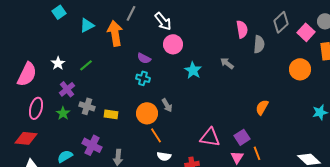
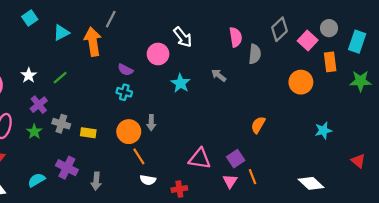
white arrow: (163, 21) -> (183, 37), moved
gray arrow: (167, 105) -> (151, 123), turned 32

